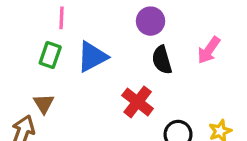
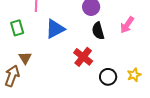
green rectangle: (50, 55) -> (17, 28), moved, turned -35

